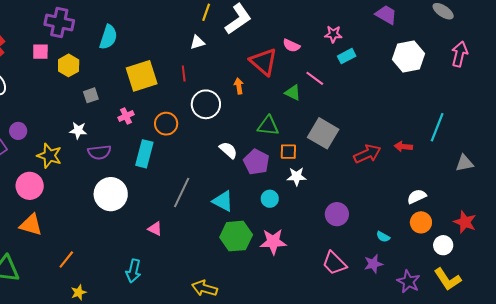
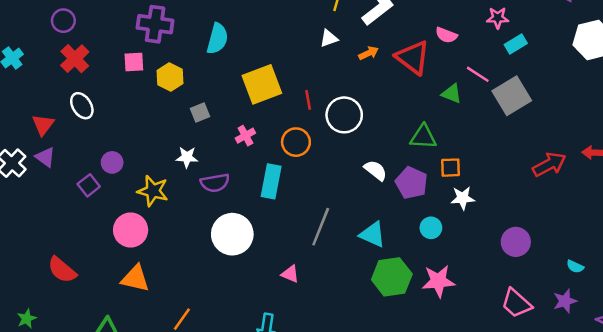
red line: (184, 73) -> (308, 100), moved
orange arrow: (239, 86) -> (369, 53), moved, turned 77
gray square: (323, 133) -> (512, 96), moved, turned 32

